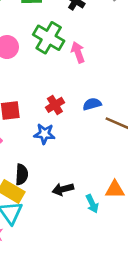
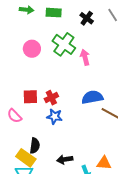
blue semicircle: (92, 104) -> (92, 97), size x1.5
red cross: (55, 105) -> (51, 98), moved

